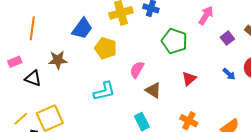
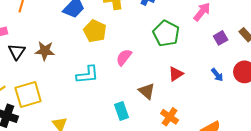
brown star: (58, 60) -> (45, 51), moved
black triangle: (33, 78) -> (17, 52), turned 36
brown triangle: (153, 90) -> (147, 91), moved

